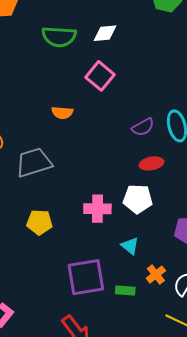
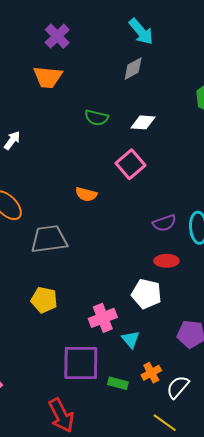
green semicircle: (59, 37) -> (96, 118), size x0.7
pink cross: (97, 209) -> (103, 318), moved, turned -32

